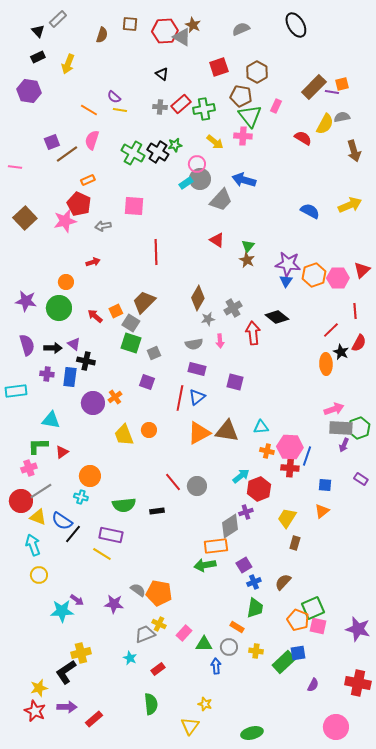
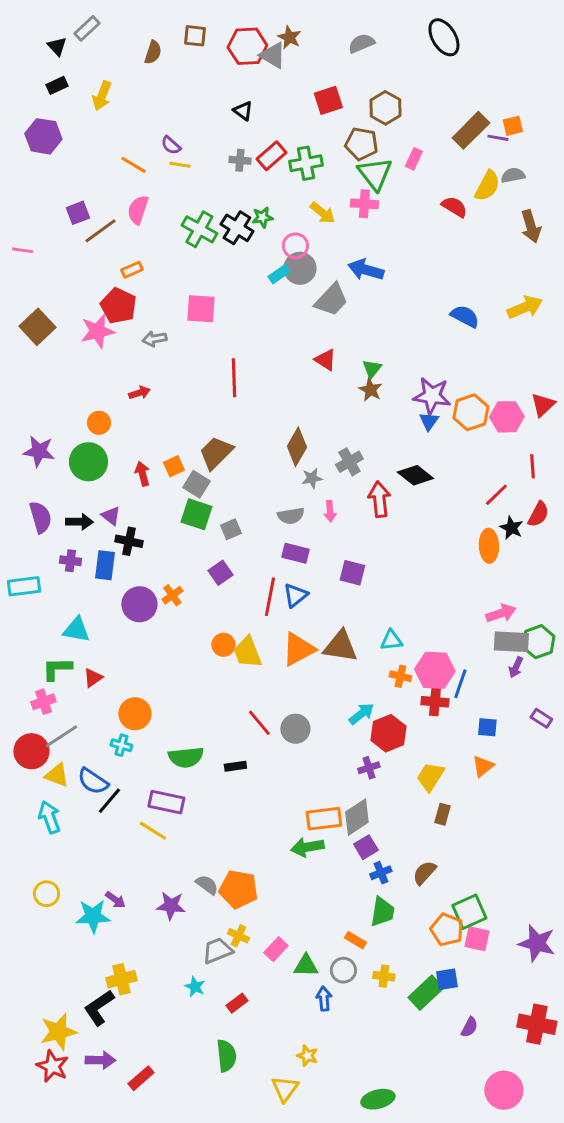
red arrow: (95, 316) -> (142, 474), turned 35
purple square: (147, 382) -> (220, 573), turned 35
yellow trapezoid: (124, 435) -> (247, 652), moved
gray diamond: (230, 526) -> (357, 817), moved
yellow circle: (39, 575) -> (46, 894), moved
yellow star: (39, 688) -> (58, 1032), size x1.4

